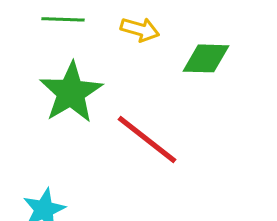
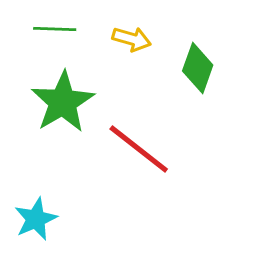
green diamond: (206, 58) -> (198, 68), turned -72

